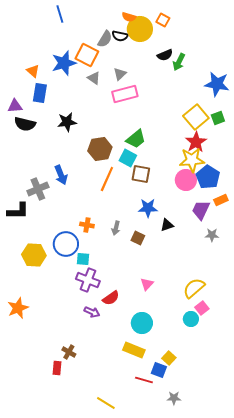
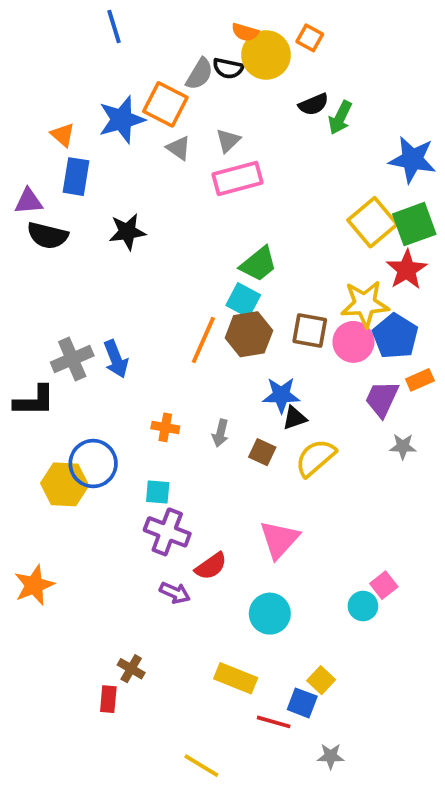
green square: (218, 118) -> (414, 224), size x1.6
red star: (196, 142) -> (407, 270), moved
brown hexagon: (100, 149) -> (249, 334), moved
brown square: (141, 174) -> (310, 330), moved
blue arrow: (61, 175) -> (116, 359), moved
black triangle: (167, 225) -> (295, 418), moved
blue circle: (66, 244) -> (93, 464), moved
pink triangle: (147, 284) -> (279, 540), size x1.6
yellow semicircle: (194, 288) -> (315, 458), moved
yellow rectangle: (134, 350) -> (236, 678), moved

